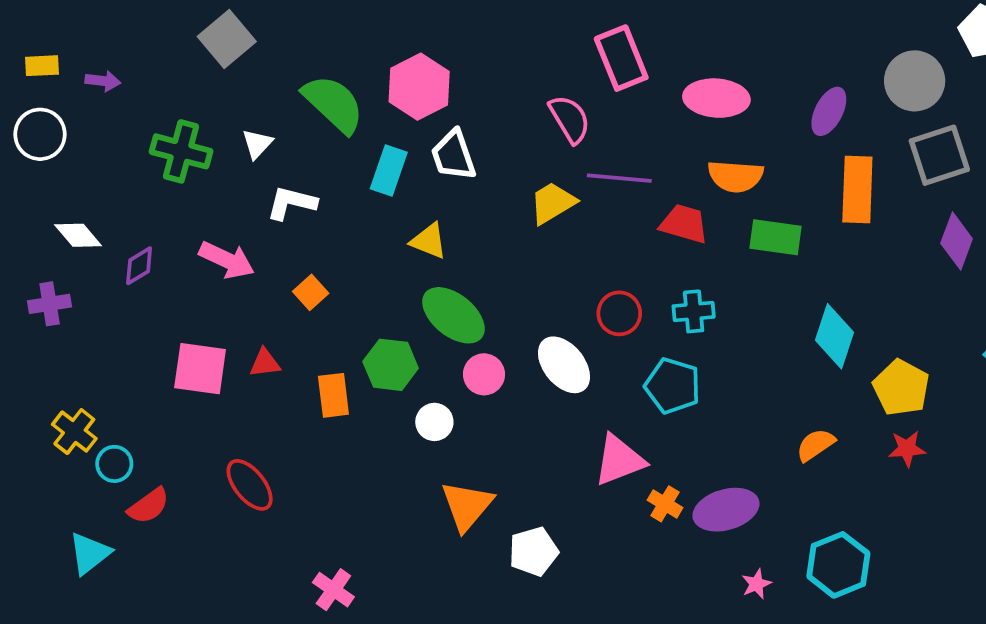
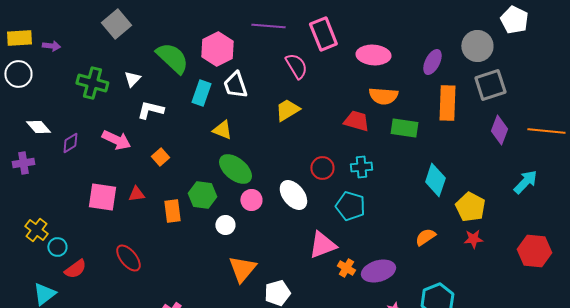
yellow rectangle: (42, 66) -> (19, 38), size x1.4
purple line: (619, 178) -> (268, 26), moved

